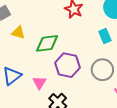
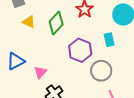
green diamond: (47, 43) -> (56, 23), moved, turned -50
purple hexagon: (68, 65) -> (80, 50), moved

